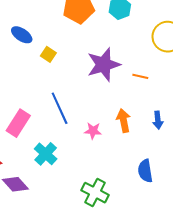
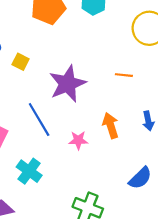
purple star: (104, 65) -> (67, 84), moved
blue semicircle: (145, 171) -> (140, 178), turned -120

